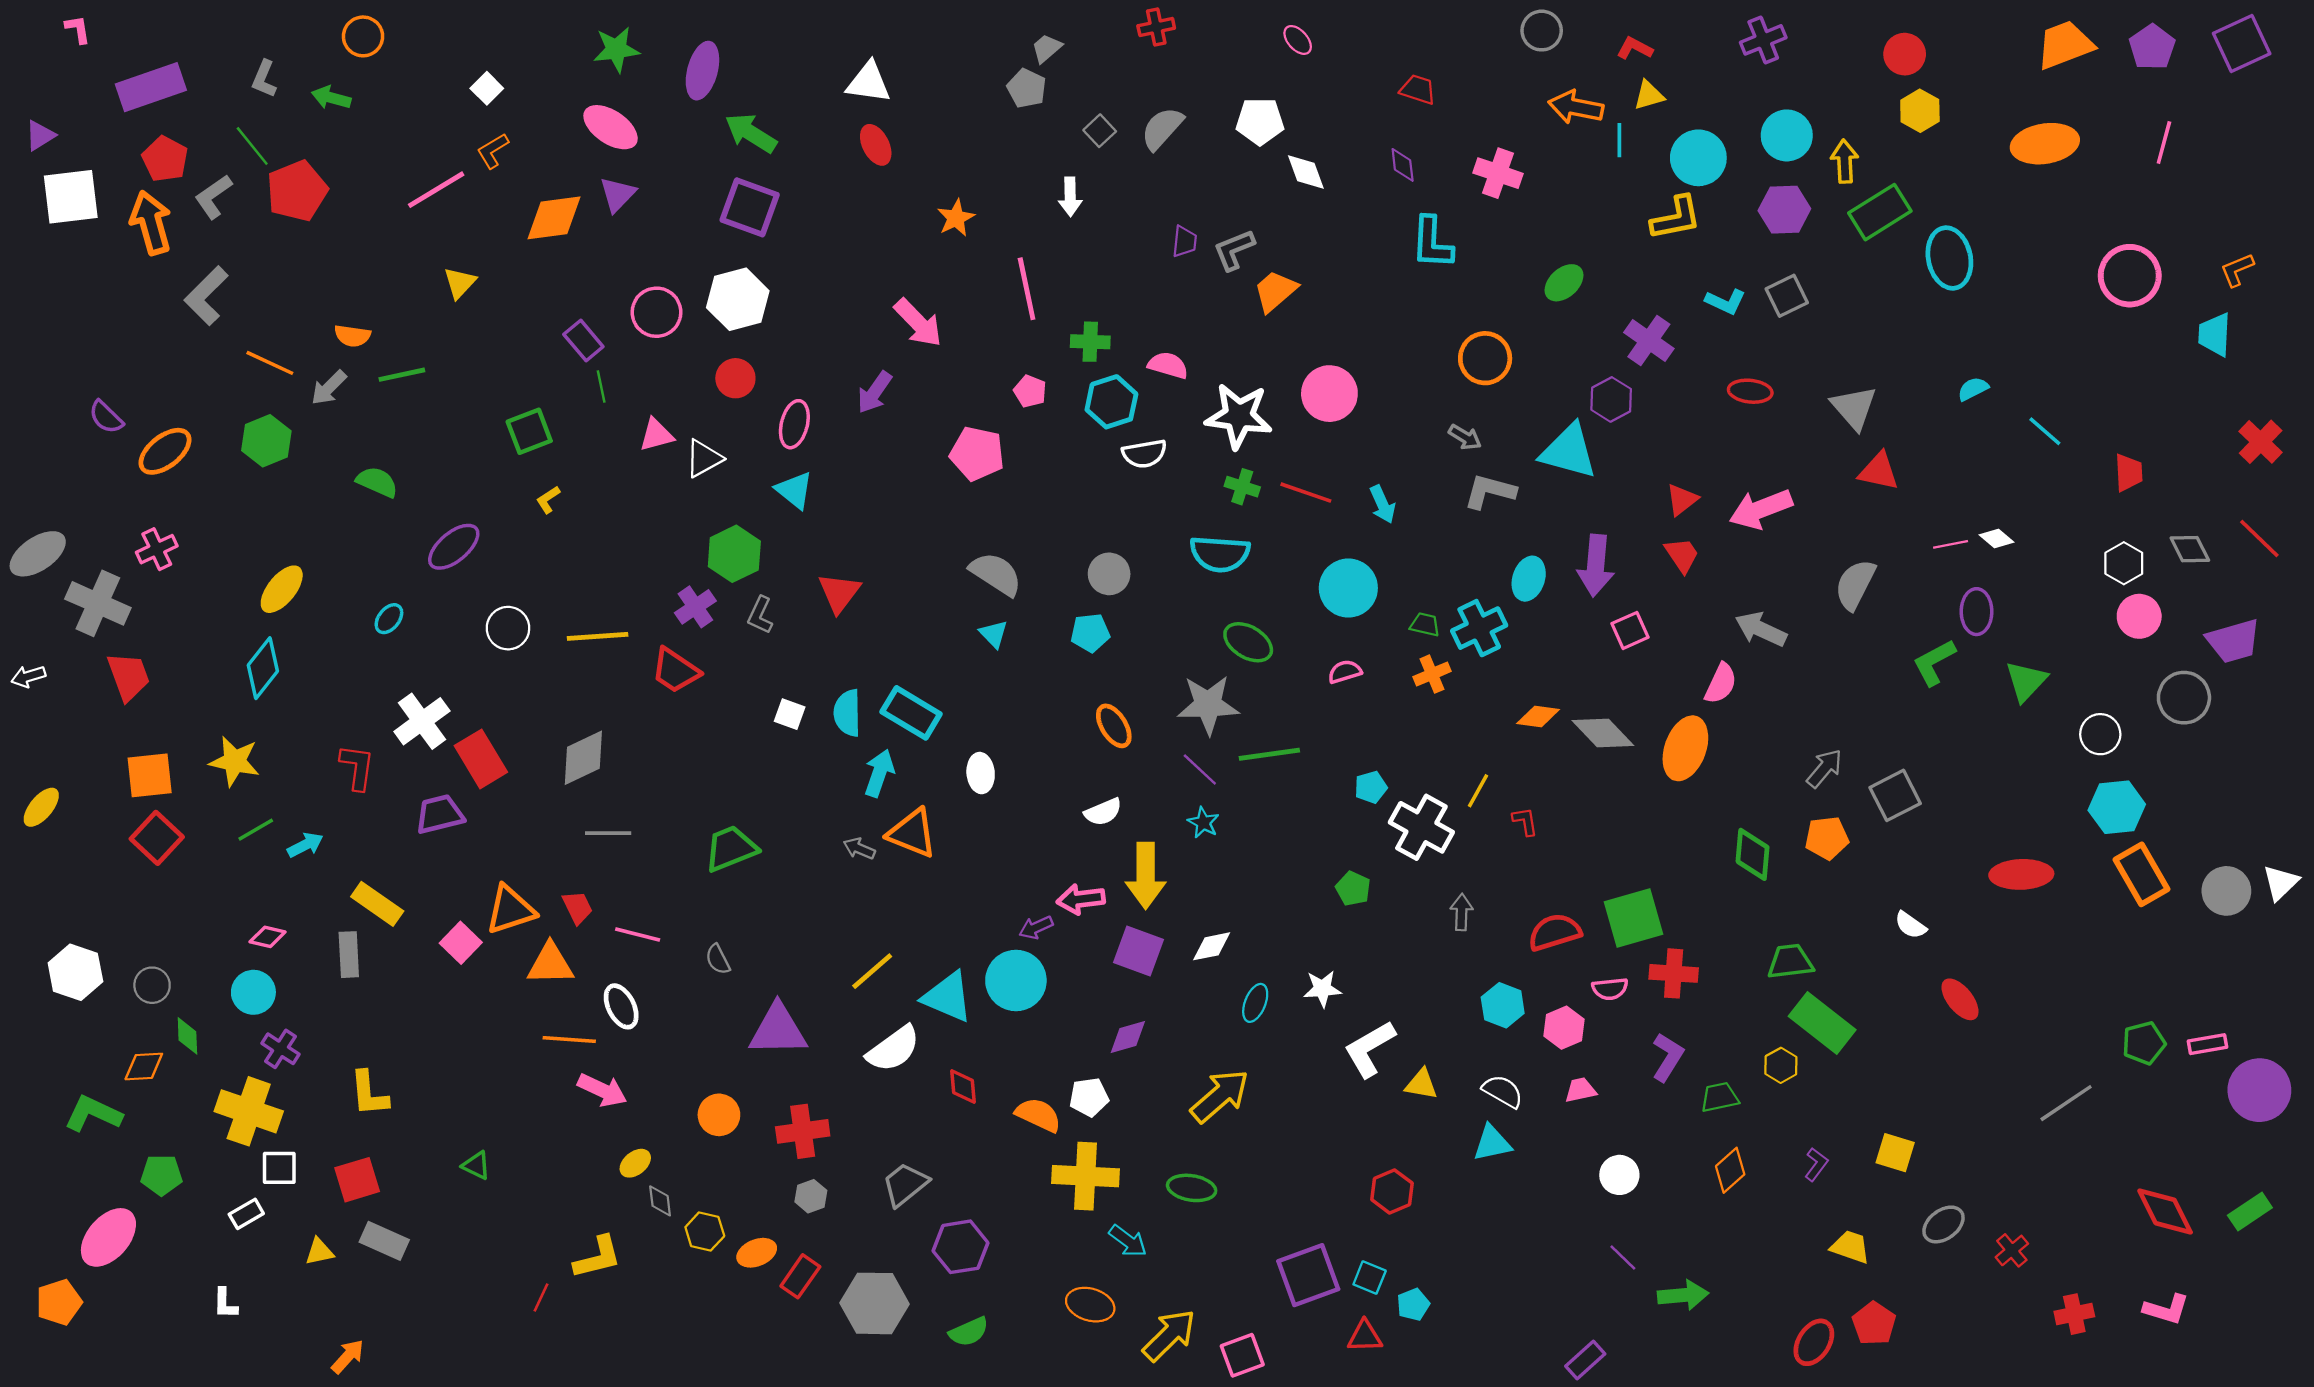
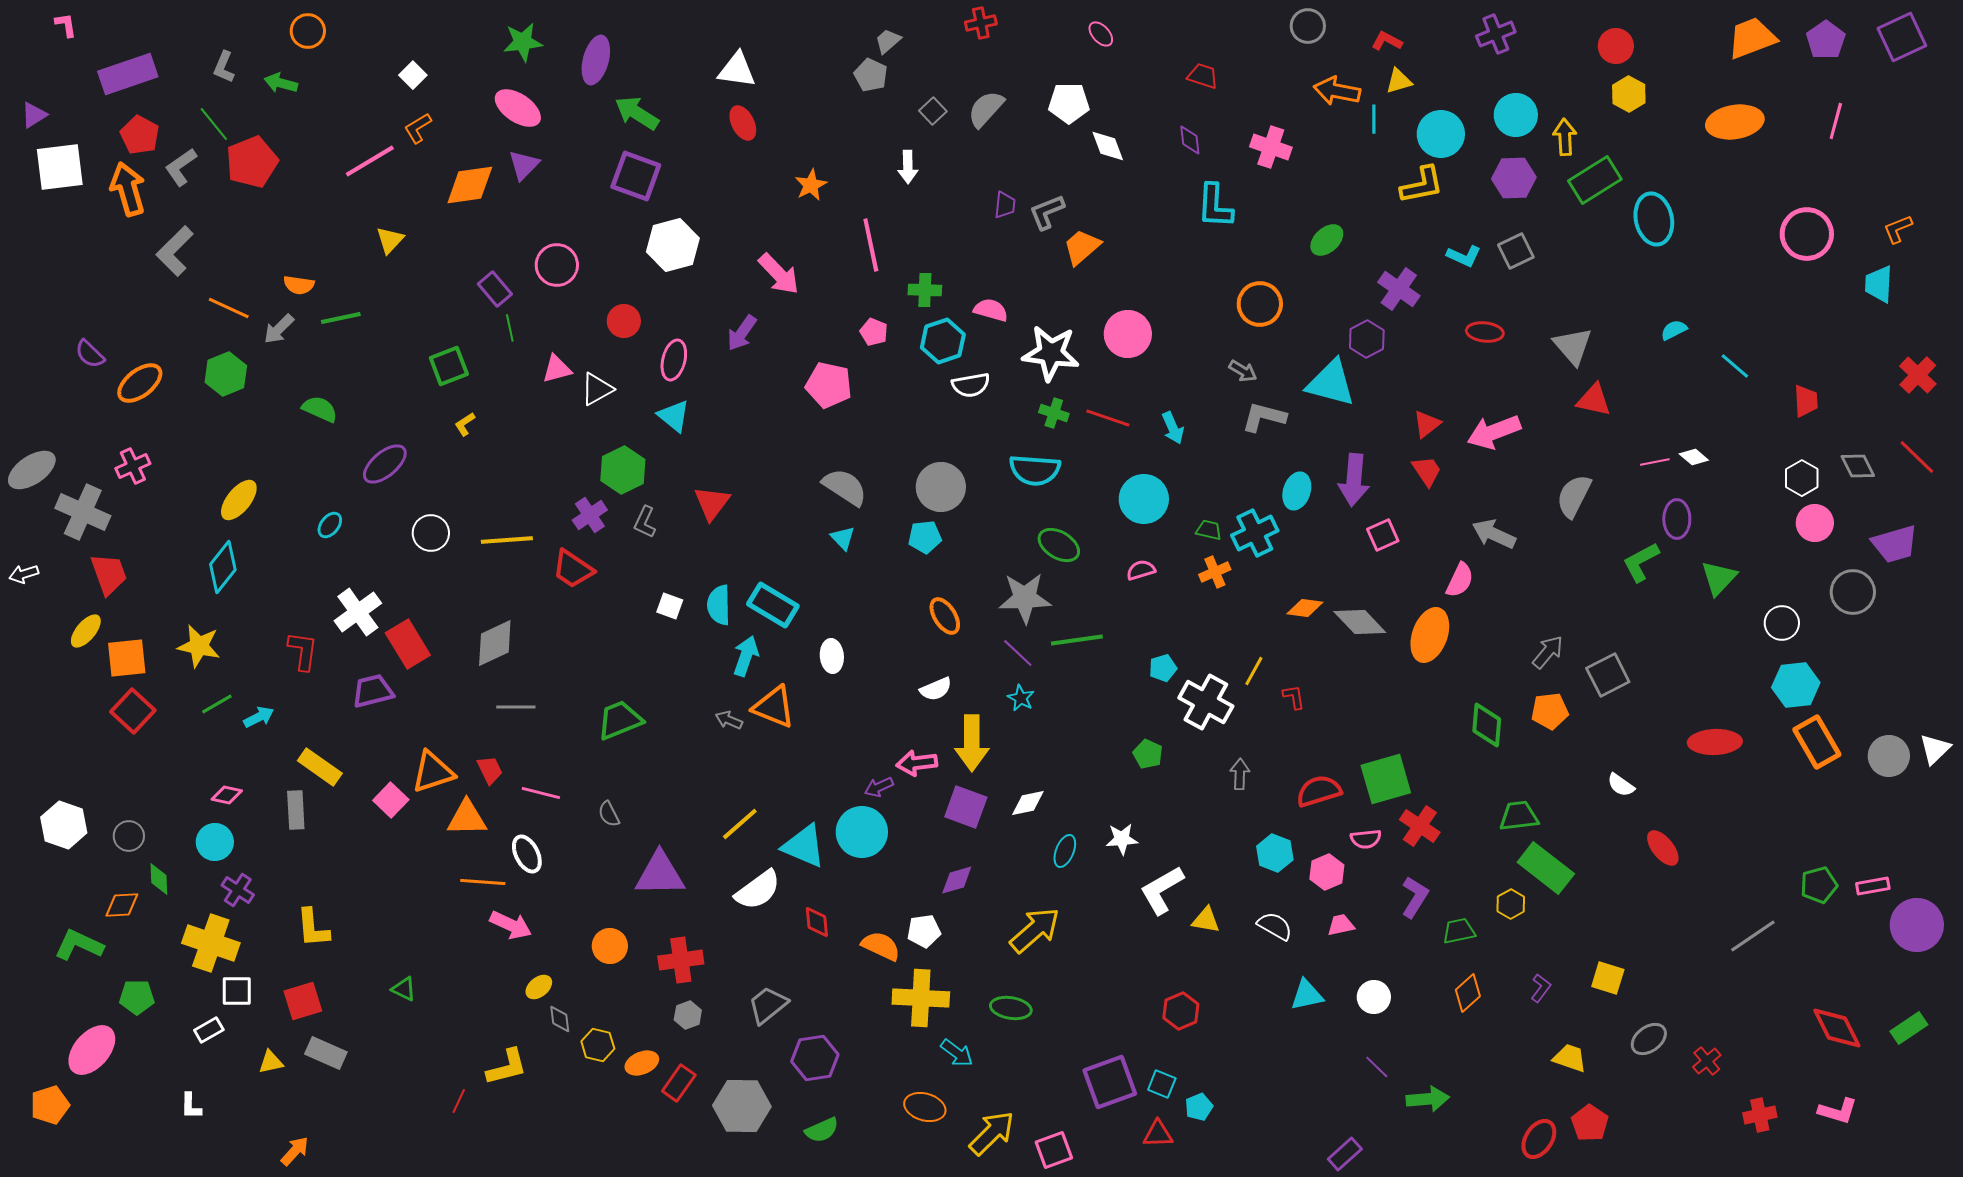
white hexagon: (738, 299) -> (673, 245), moved
gray circle: (1109, 574) -> (941, 487), size x1.4
yellow ellipse: (41, 807) -> (86, 631), moved
red cross: (1674, 973) -> (1420, 826), turned 30
cyan triangle: (1492, 1143) -> (1307, 995), moved

